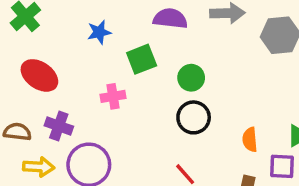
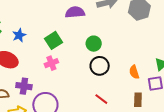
blue star: (99, 32) -> (19, 35), moved
green square: (142, 59) -> (54, 40), moved

